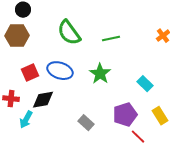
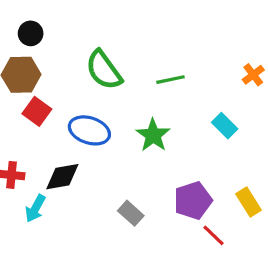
red square: (30, 73) -> (37, 111), moved, turned -30
cyan rectangle: (145, 84) -> (225, 126), moved

